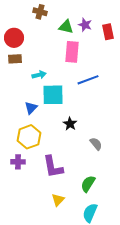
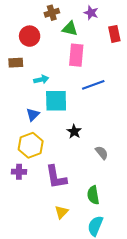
brown cross: (40, 12) -> (52, 13), moved, turned -32
purple star: (85, 25) -> (91, 13), moved
red circle: (14, 38) -> (30, 36), moved
green semicircle: (88, 184) -> (93, 195), turned -42

